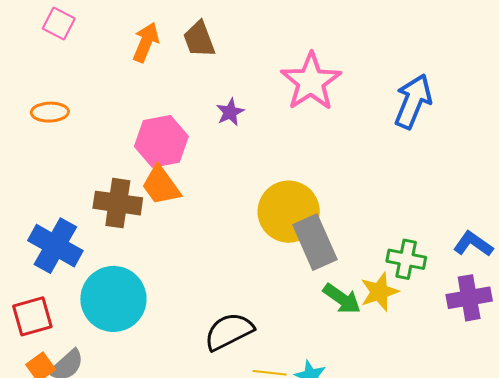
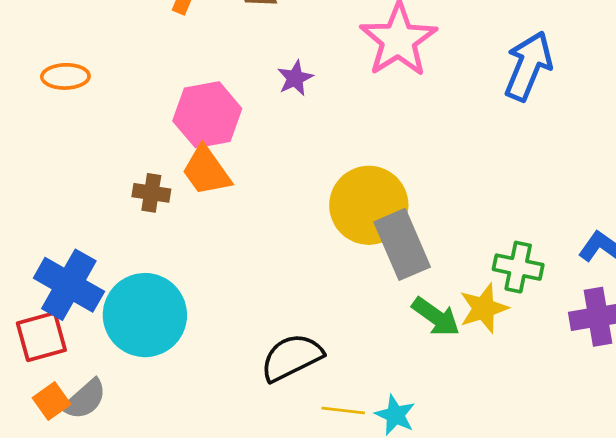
brown cross: (118, 203) -> (151, 193), size x0.6
blue cross: (55, 246) -> (69, 285), moved

